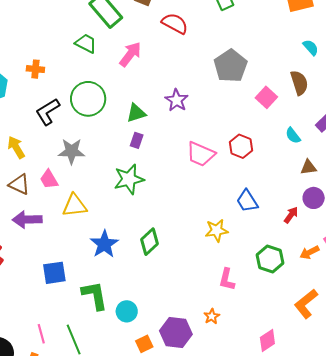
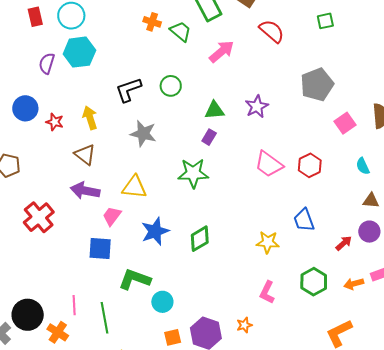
orange cross: (35, 69) -> (152, 22), moved
green circle: (88, 99) -> (171, 86), size x0.6
pink trapezoid: (49, 179) -> (112, 216), moved, turned 55
green L-shape: (95, 295) -> (135, 279), turned -72

